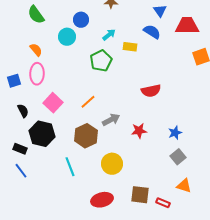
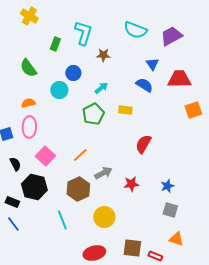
yellow rectangle: (130, 47) -> (125, 110), moved
orange semicircle: (36, 50) -> (28, 103), turned -64
red semicircle: (151, 91) -> (143, 144), turned 132
gray square: (178, 157) -> (170, 210), turned -35

